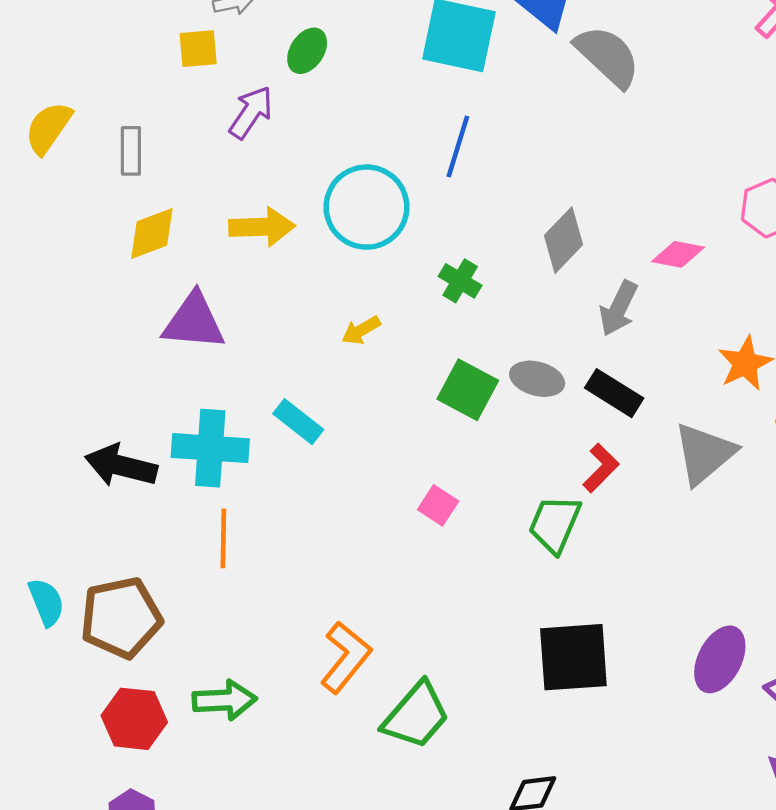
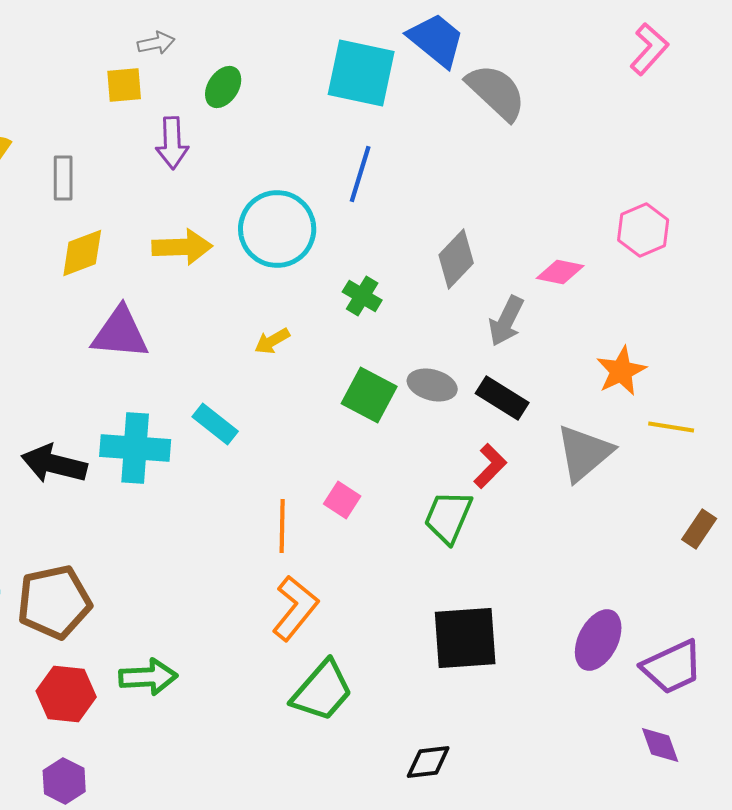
purple arrow: (251, 112) -> (172, 143), turned 144
orange line: (223, 538) -> (282, 526), moved
orange L-shape: (346, 657) -> (295, 608), moved

